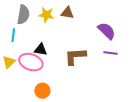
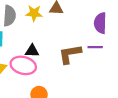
purple semicircle: (107, 31) -> (100, 23), turned -126
purple line: (110, 53) -> (95, 47), moved

